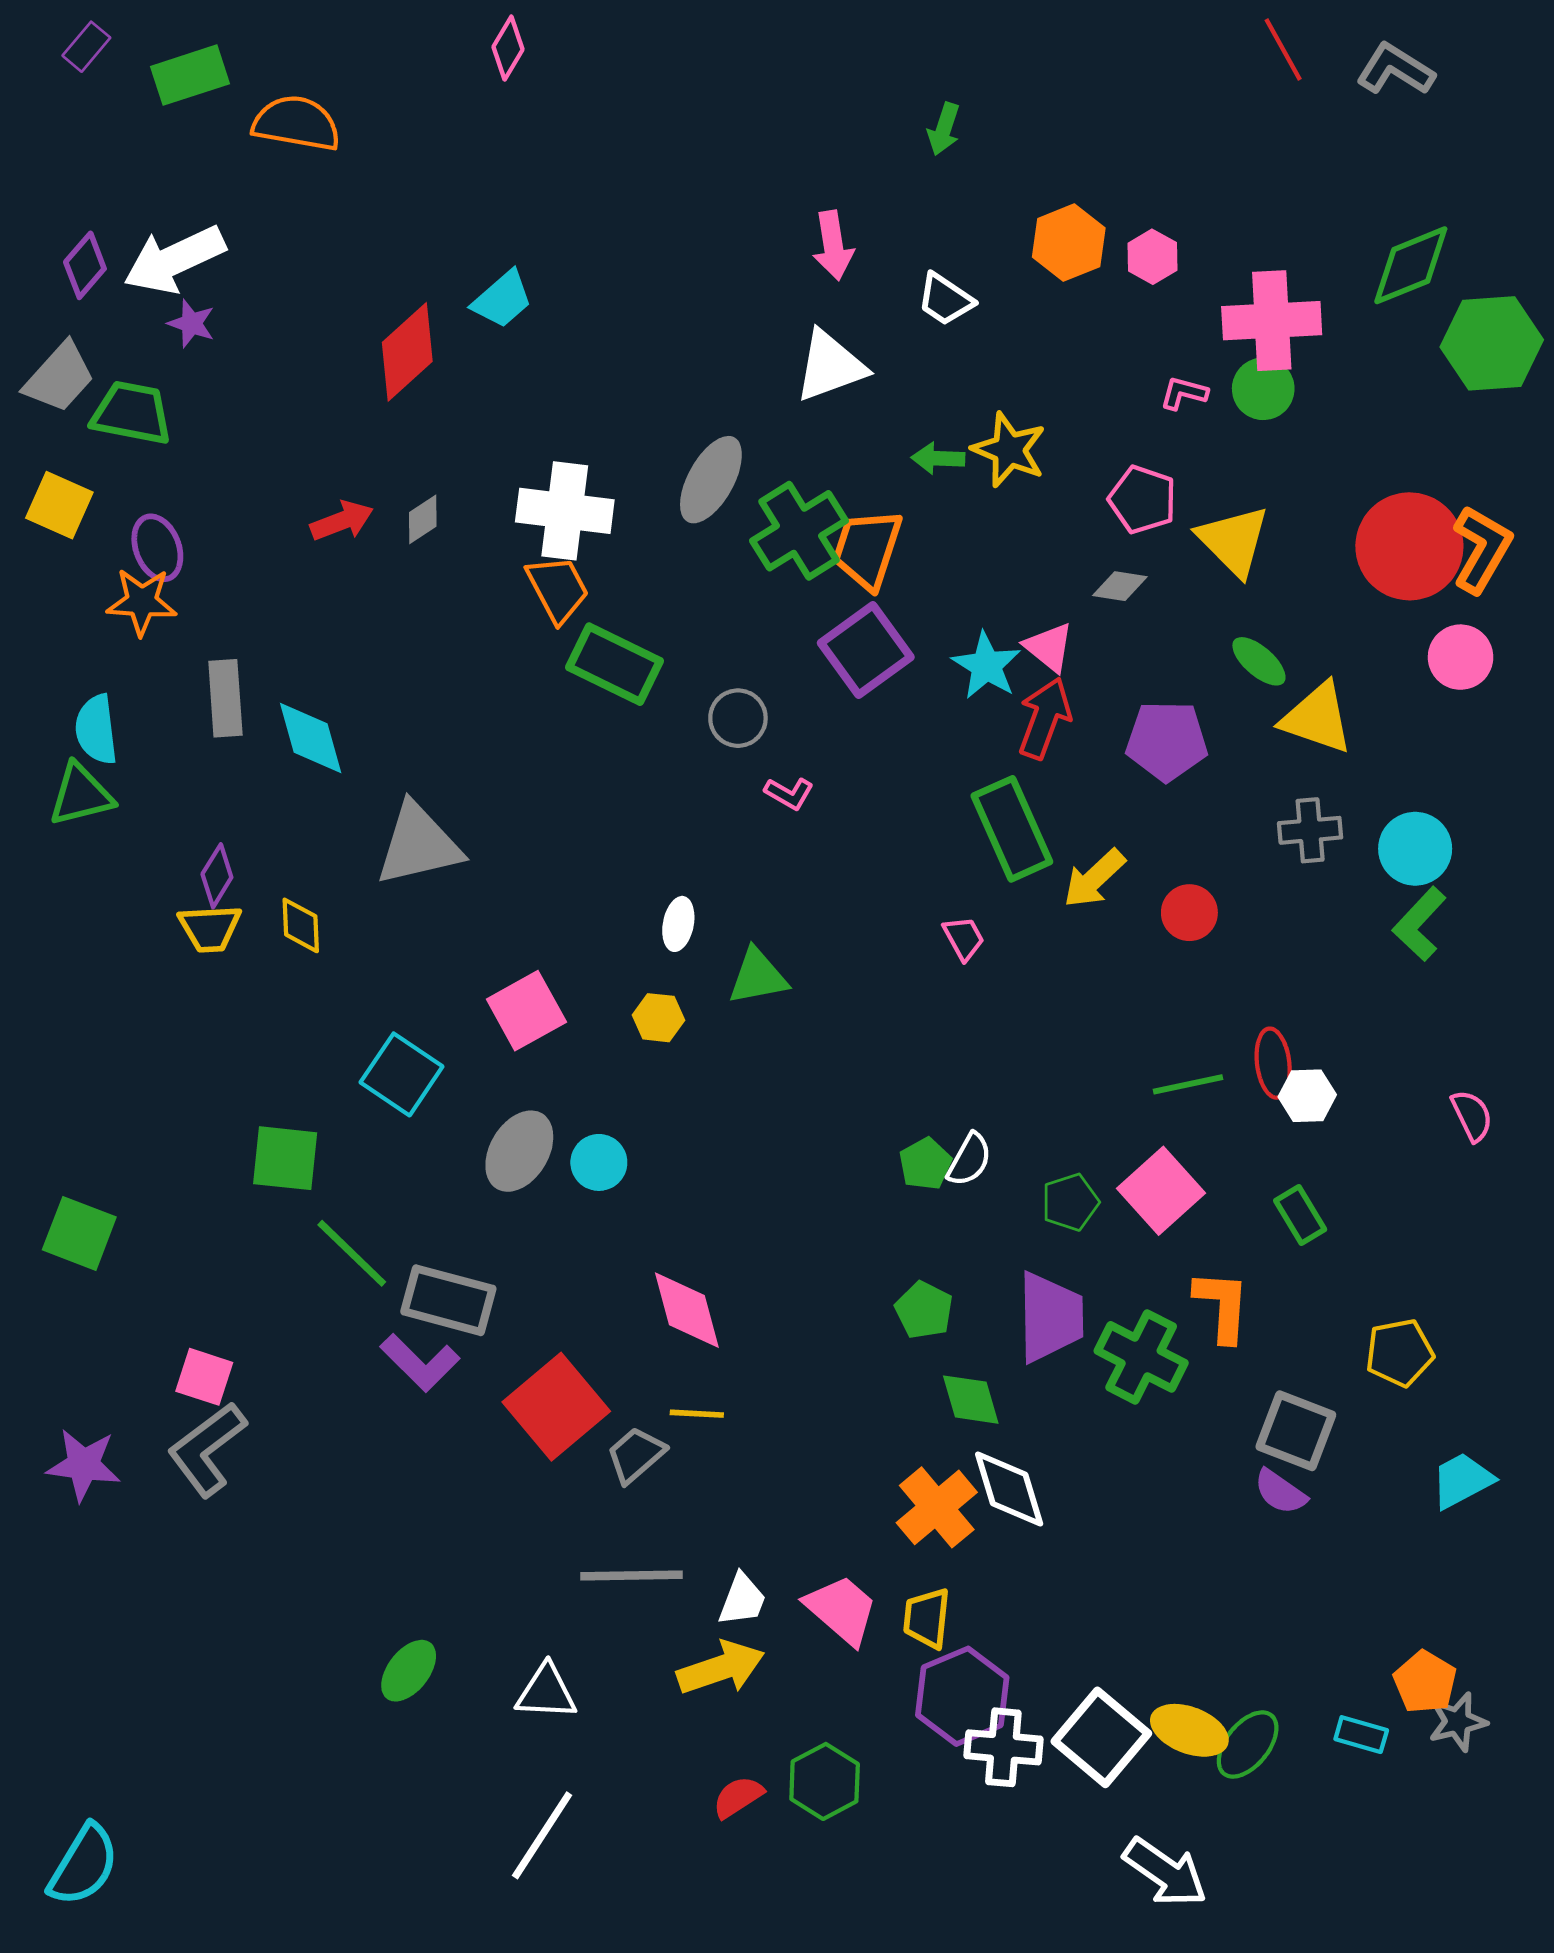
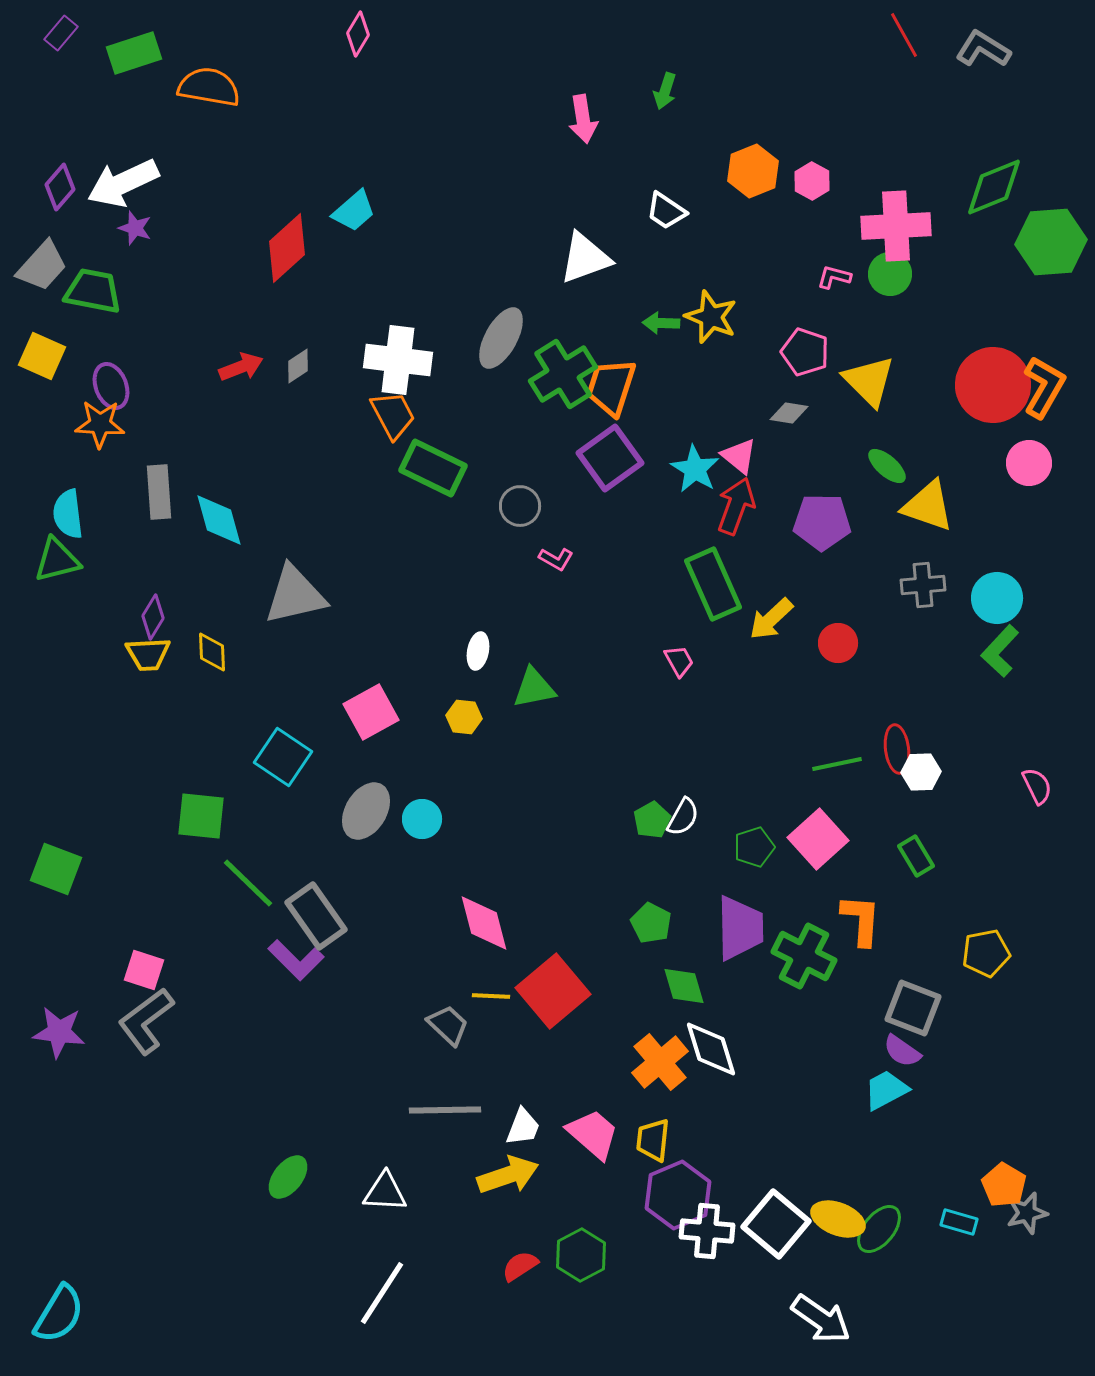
pink arrow: (833, 245) -> (583, 119), moved
gray rectangle: (448, 1300) -> (316, 916), turned 40
red square: (556, 1407) -> (553, 991), moved
gray trapezoid: (636, 1455) -> (448, 1025), turned 84
cyan trapezoid: (1462, 1480) -> (886, 1090), moved

